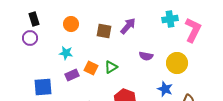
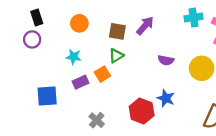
green triangle: (111, 67) -> (116, 56), moved
orange square: (91, 68) -> (102, 74), turned 32
blue star: (165, 89) -> (166, 98), moved

